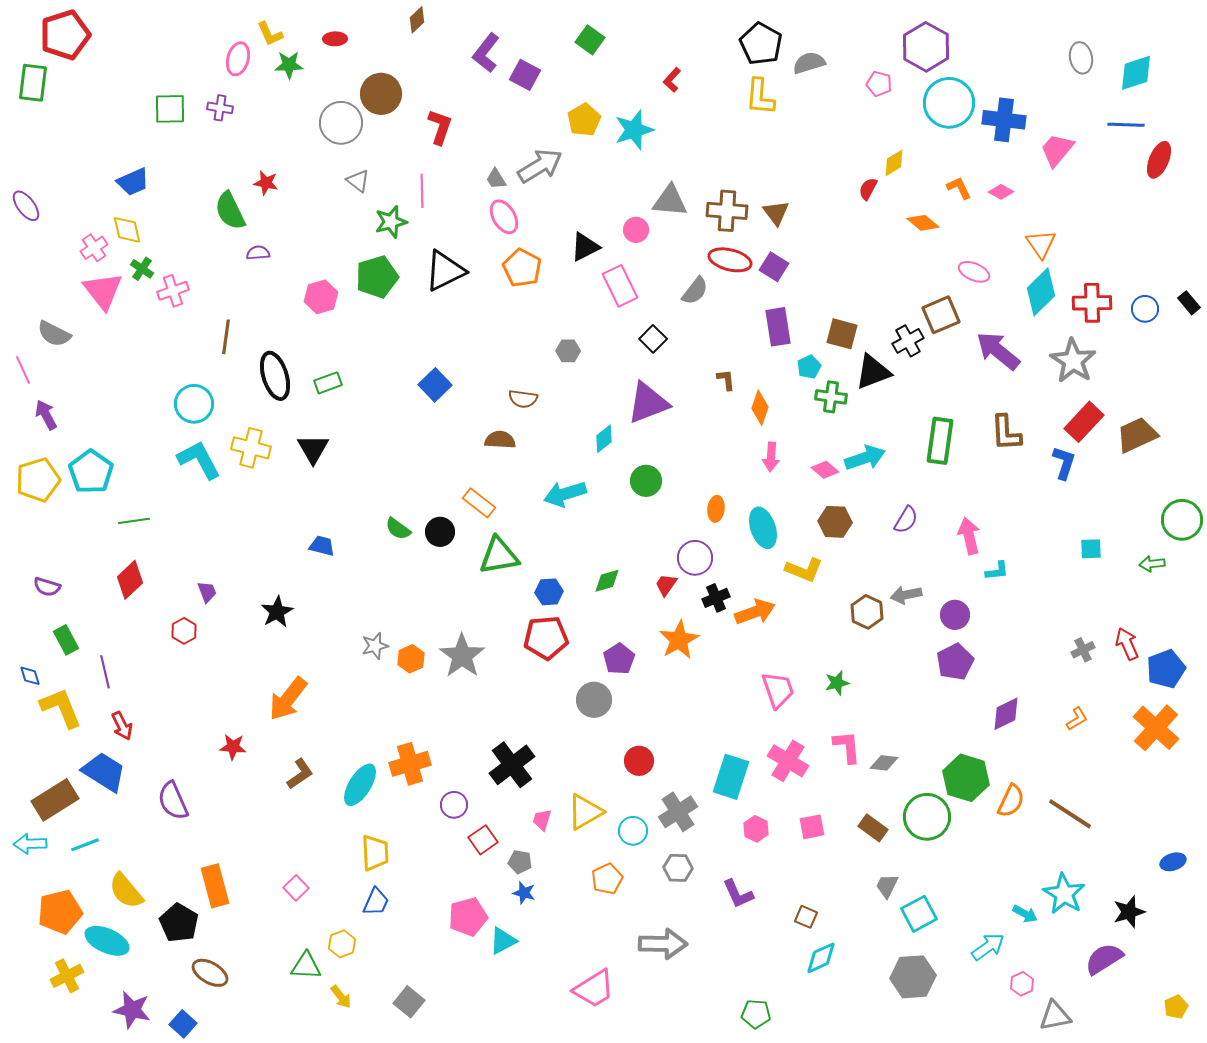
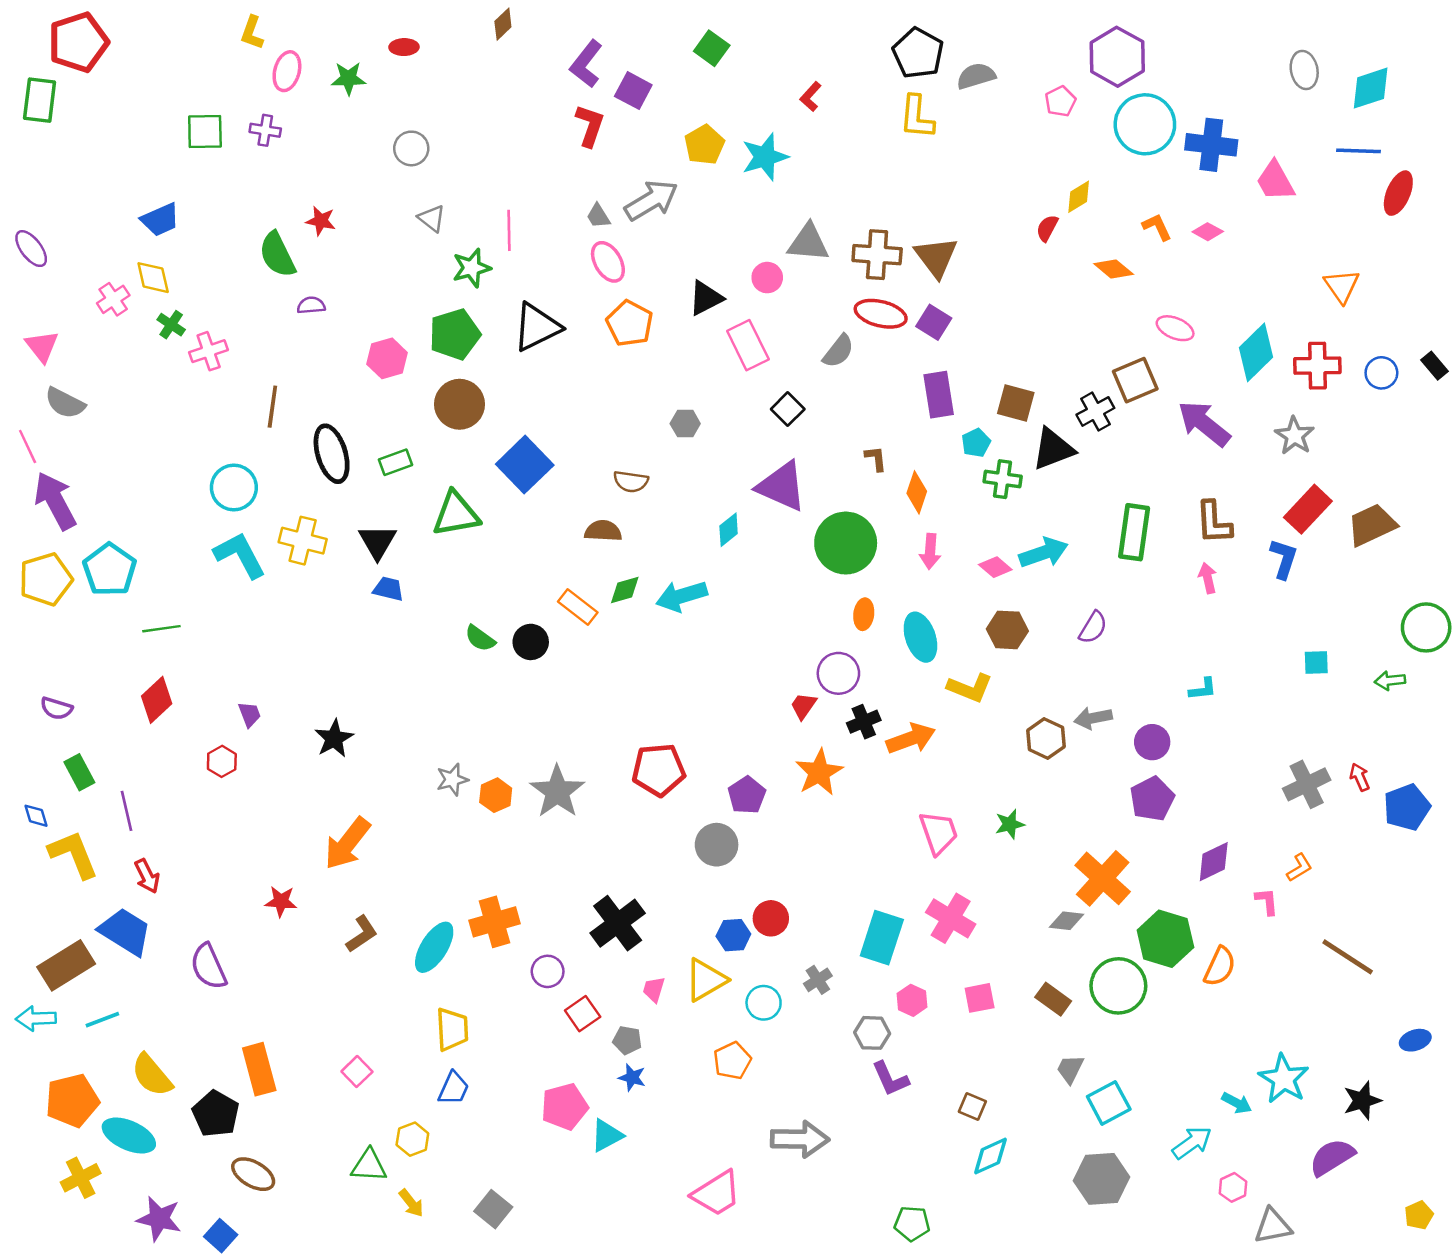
yellow L-shape: (270, 34) -> (252, 33), moved, turned 44
pink pentagon: (879, 84) -> (1060, 101), turned 30
brown circle: (381, 94) -> (460, 404), moved
gray circle: (341, 123) -> (411, 148), size x0.7
red L-shape: (440, 127) -> (590, 125), moved
pink trapezoid: (1057, 150) -> (1275, 181), turned -69
brown triangle: (776, 213) -> (936, 257), size x1.4
orange triangle: (1041, 244) -> (1342, 286), moved
pink triangle: (103, 291) -> (42, 346), moved, size x0.7
gray star: (1073, 361) -> (1295, 436), size x0.7
blue square: (435, 385) -> (525, 465), size x1.4
purple triangle: (648, 403) -> (782, 486), turned 45
purple arrow: (46, 415) -> (55, 501), size x1.6
green circle: (646, 481) -> (846, 543), moved, size x1.6
pink arrow: (969, 536) -> (1208, 578), moved, size x0.7
blue trapezoid: (322, 546) -> (388, 589), moved
green triangle: (499, 556) -> (456, 514), moved
green diamond: (607, 581) -> (625, 590), moved
blue hexagon: (549, 592) -> (733, 935), moved
red arrow: (1127, 644) -> (1360, 777), size x0.7
gray cross: (1083, 650) -> (1307, 784), size x1.6
orange cross: (1156, 728) -> (1103, 878), moved
pink L-shape: (847, 747) -> (1267, 901), moved, size x0.7
gray cross: (678, 812) -> (818, 980), size x0.6
brown line: (1070, 814) -> (1348, 957), moved
gray hexagon: (678, 868) -> (872, 1033), moved

